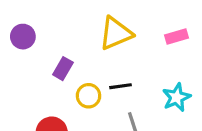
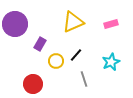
purple circle: (23, 37) -> (15, 24), size x1.6
black line: (121, 86) -> (76, 55), turned -40

